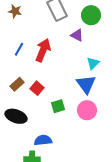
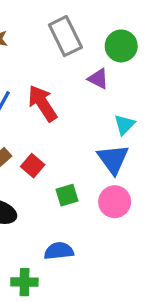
red arrow: (43, 50) -> (42, 103), turned -55
blue semicircle: (43, 140) -> (59, 251), moved

